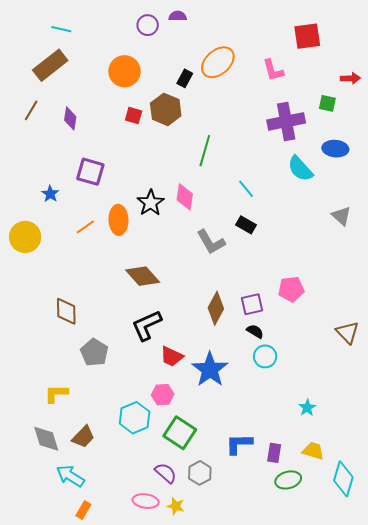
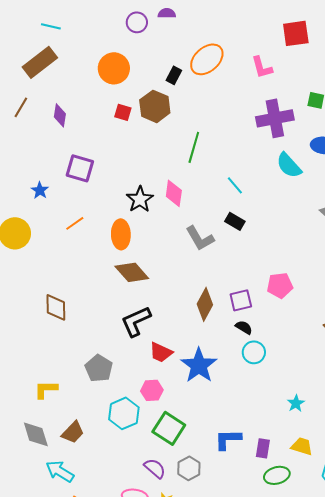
orange ellipse: (118, 220) -> (121, 234), moved
gray pentagon: (94, 352) -> (99, 368), moved

